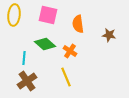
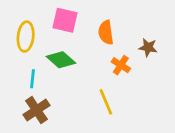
yellow ellipse: (14, 15) -> (26, 37), moved
orange cross: (70, 51) -> (121, 65), moved
yellow line: (66, 77) -> (106, 102), moved

